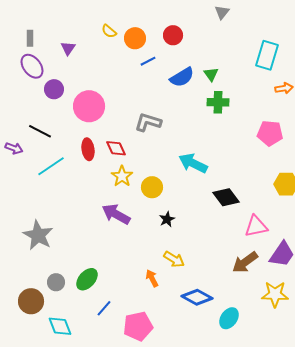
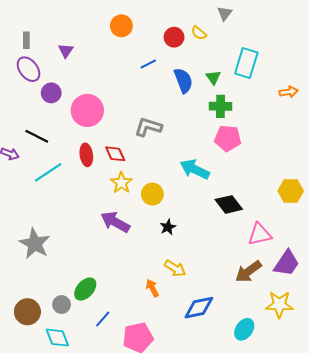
yellow semicircle: (109, 31) -> (199, 33), moved
orange circle: (135, 38) -> (121, 26), moved
cyan rectangle: (267, 55) -> (246, 63), moved
blue semicircle: (182, 77) -> (183, 81), turned -80
pink pentagon: (270, 133) -> (228, 138), moved
gray circle: (56, 282) -> (62, 305), moved
blue diamond: (197, 297) -> (199, 308), turned -40
cyan ellipse: (229, 318) -> (244, 329), moved

